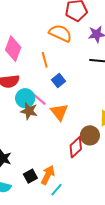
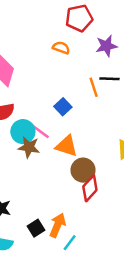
orange semicircle: (60, 33) -> (61, 48), size x0.6
orange line: (45, 60) -> (94, 87), moved
orange triangle: (59, 112) -> (67, 146), turned -30
brown circle: (90, 135) -> (83, 170), moved

